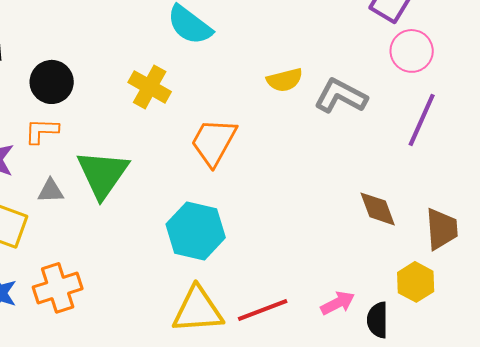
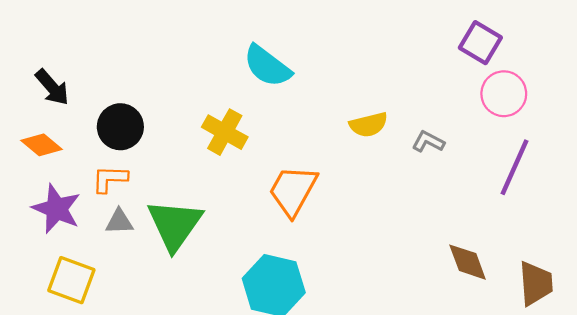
gray L-shape: (341, 96) -> (428, 142), size x0.6
gray triangle: (51, 191) -> (119, 222), moved

